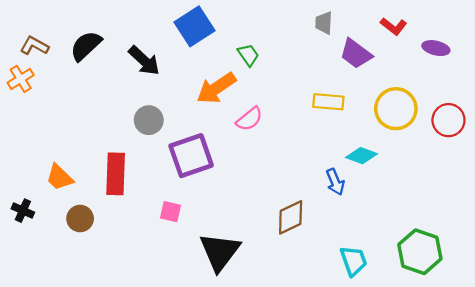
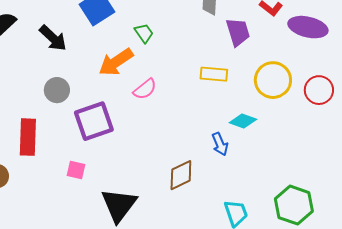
purple ellipse: (436, 48) -> (308, 27), size x1.6
purple trapezoid: (356, 54) -> (238, 32), turned -144

